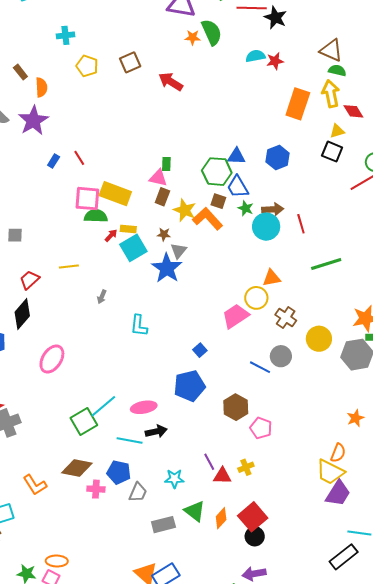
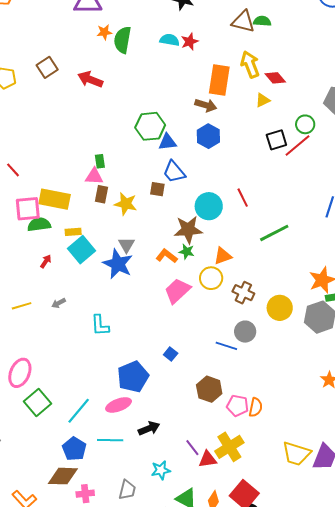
green semicircle: (212, 32) -> (123, 40), moved, turned -136
cyan semicircle: (255, 56) -> (170, 40), turned 30
green semicircle: (337, 70) -> (262, 21), moved
black square: (332, 152) -> (276, 140), moved, turned -30
green hexagon: (217, 172) -> (150, 126), moved
green star: (246, 208) -> (187, 252), moved
brown arrow: (273, 209) -> (206, 105), moved, turned 30
orange L-shape: (208, 219) -> (167, 256), moved, size x0.7
brown star: (164, 234) -> (188, 230), moved, size x2.0
red arrow: (111, 235) -> (46, 261), moved
yellow line: (69, 267) -> (22, 306), moved
gray arrow: (102, 297) -> (59, 303), turned 48
pink trapezoid: (235, 316) -> (177, 291), moved
blue square: (200, 350) -> (171, 354), moved
blue pentagon: (189, 386) -> (133, 377), moved
green square: (84, 422) -> (37, 403), moved
black arrow: (156, 431) -> (149, 428), moved
orange semicircle: (338, 453) -> (256, 407), moved
yellow cross: (246, 467) -> (229, 447), size x1.8
blue pentagon: (119, 472) -> (74, 449), moved, turned 30
yellow trapezoid: (330, 472) -> (296, 454), moved

